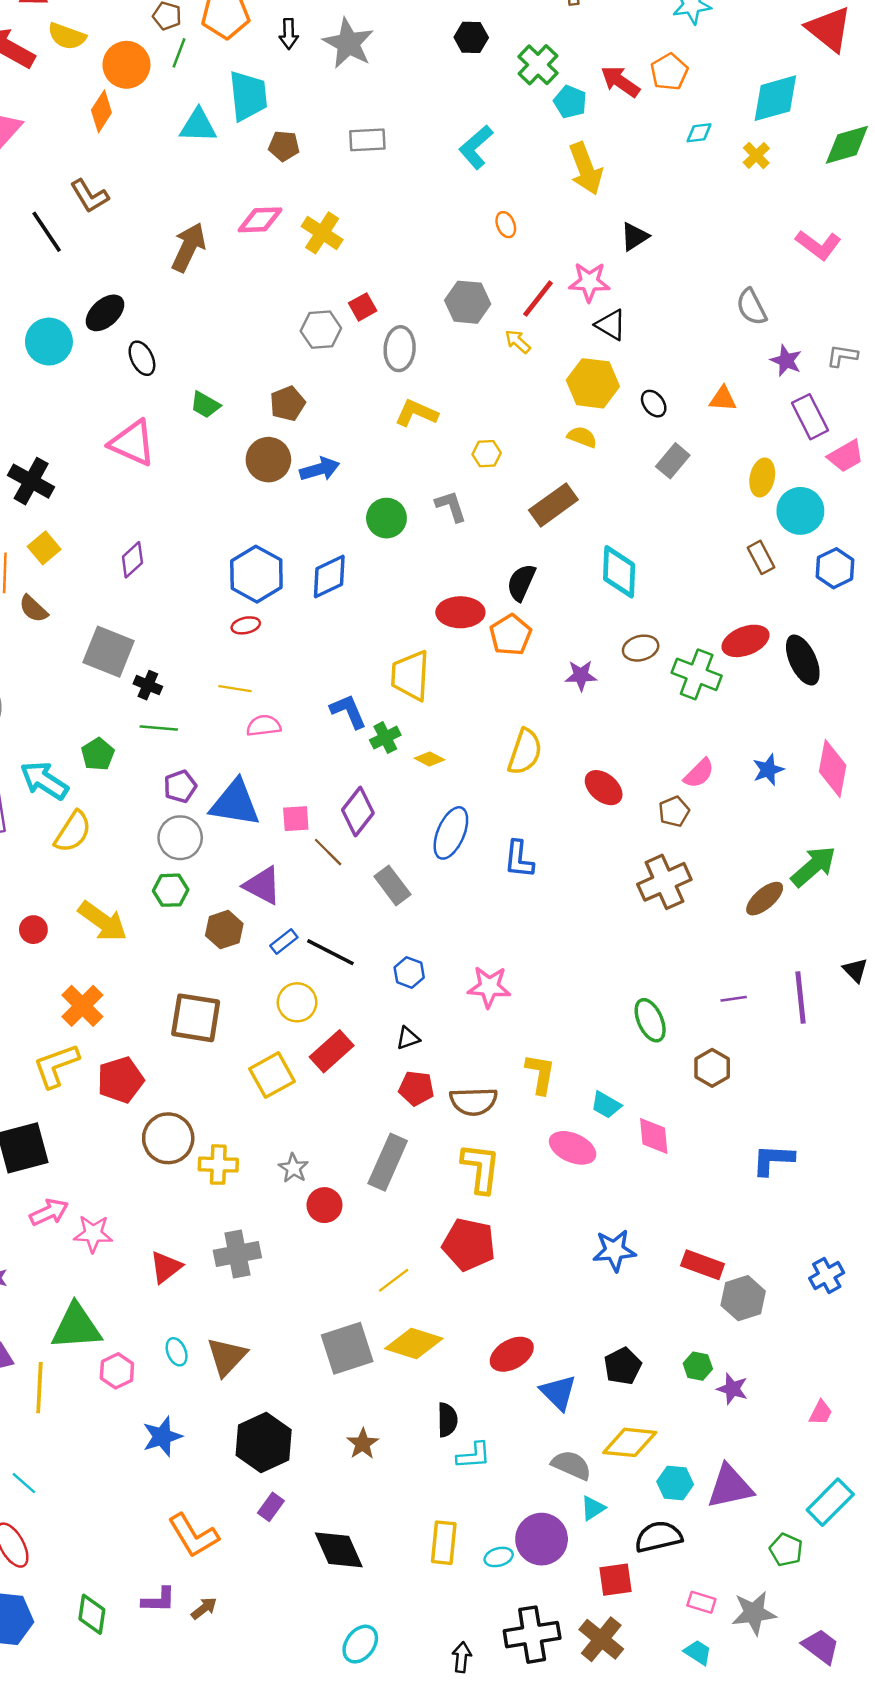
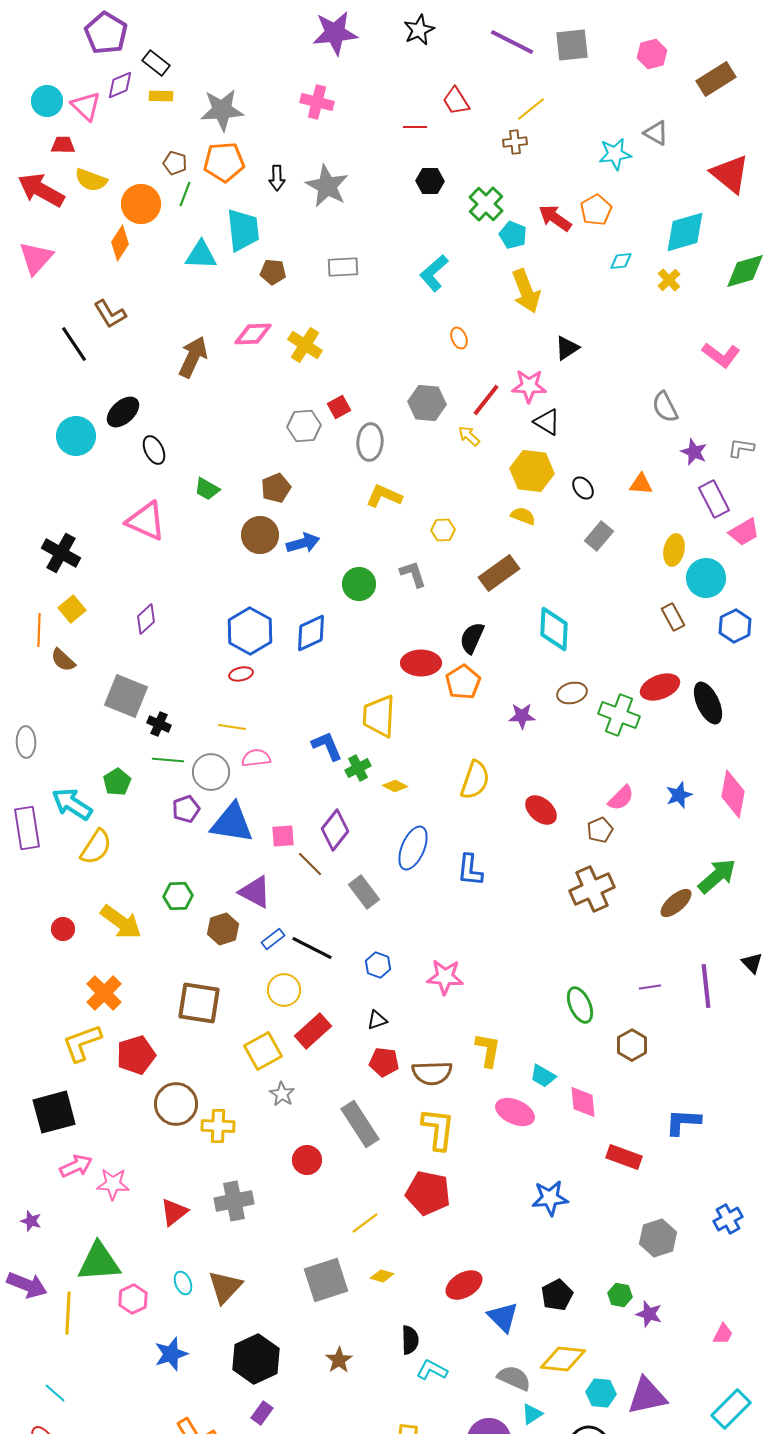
gray circle: (180, 838) -> (211, 772), moved
gray rectangle: (388, 1162) -> (360, 1124), turned -57
gray star: (293, 1168) -> (282, 1094), moved
red rectangle: (703, 1265) -> (624, 1157), moved
yellow diamond: (414, 1343) -> (382, 1276), size x0.5
cyan L-shape: (474, 1456) -> (432, 1370), turned -148

